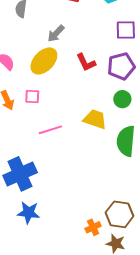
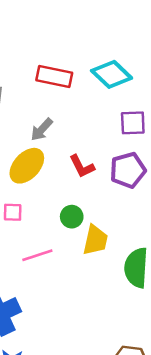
green circle: (122, 99) -> (72, 217), moved
yellow trapezoid: (95, 119) -> (95, 240), turned 85

